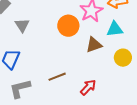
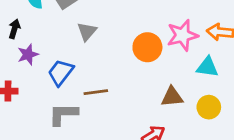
brown triangle: (94, 45) -> (172, 97), moved
brown line: (57, 77) -> (96, 92), moved

